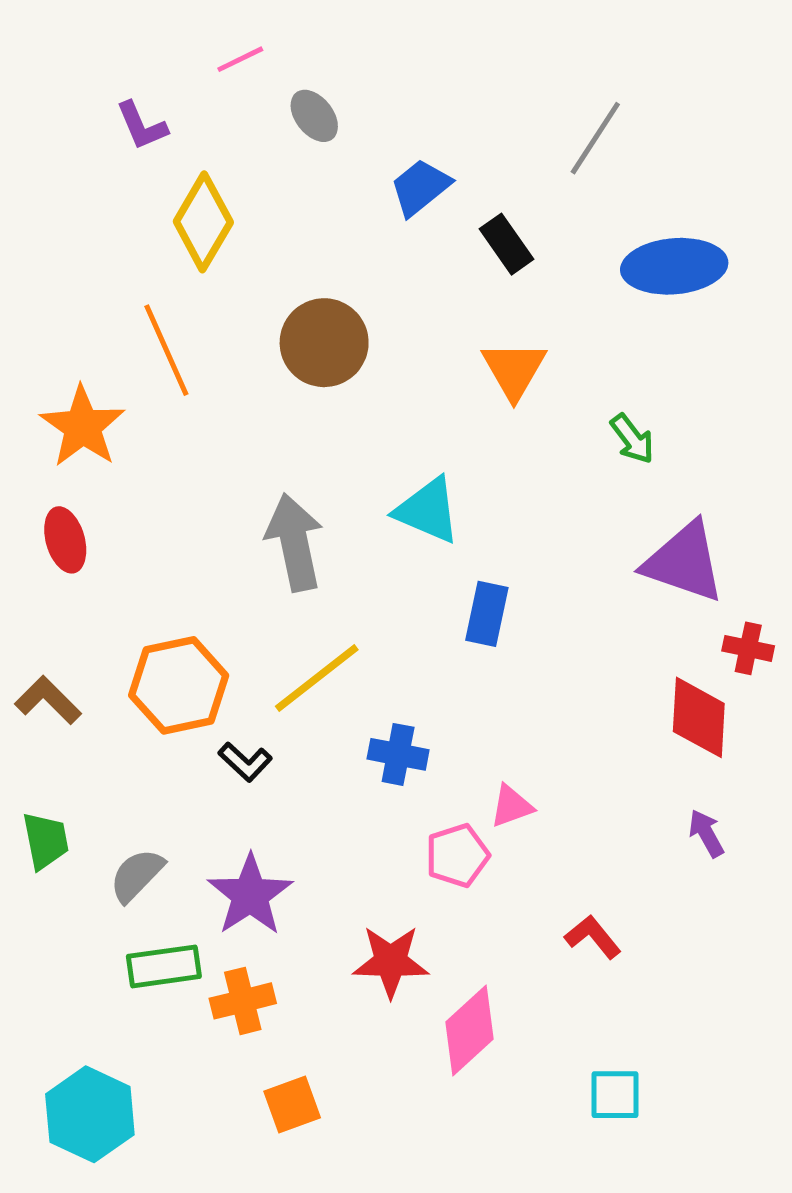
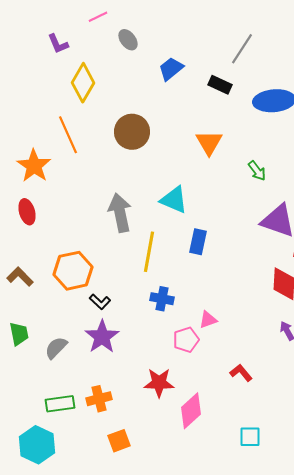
black rectangle: (507, 244) -> (220, 85), moved, turned -30
yellow line: (317, 678) -> (149, 252), moved, turned -42
purple star: (250, 895) -> (102, 337), moved
green rectangle: (164, 966) -> (60, 404), moved

